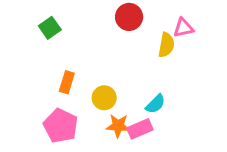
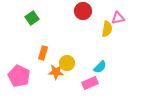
pink pentagon: (61, 126) -> (19, 76), moved
orange star: (118, 126) -> (56, 72), moved

